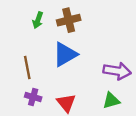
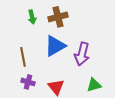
green arrow: (38, 20) -> (32, 17), turned -32
purple arrow: (117, 71) -> (82, 54), moved, turned 95

